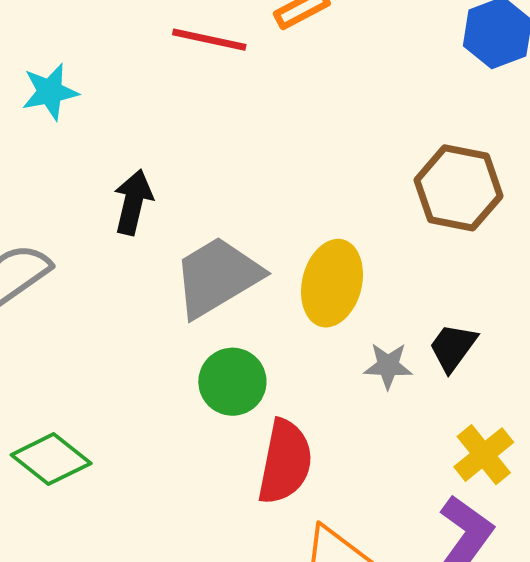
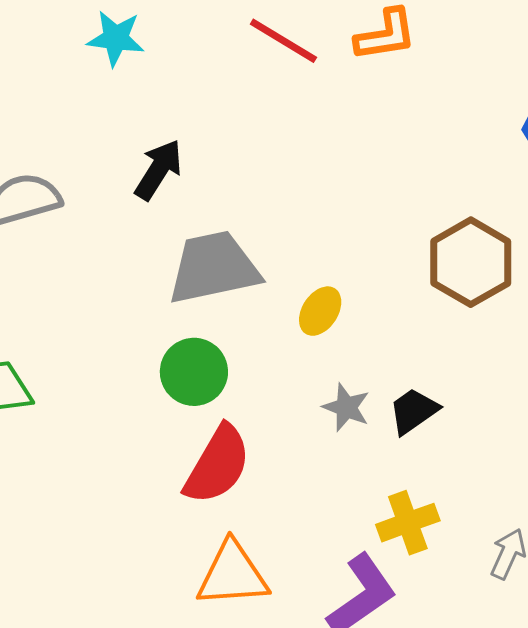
yellow ellipse: (332, 283) -> (320, 311), size x0.6

